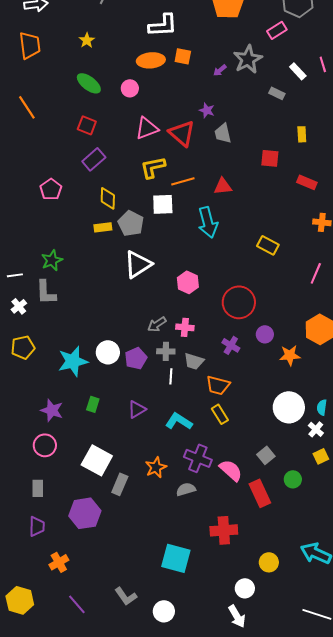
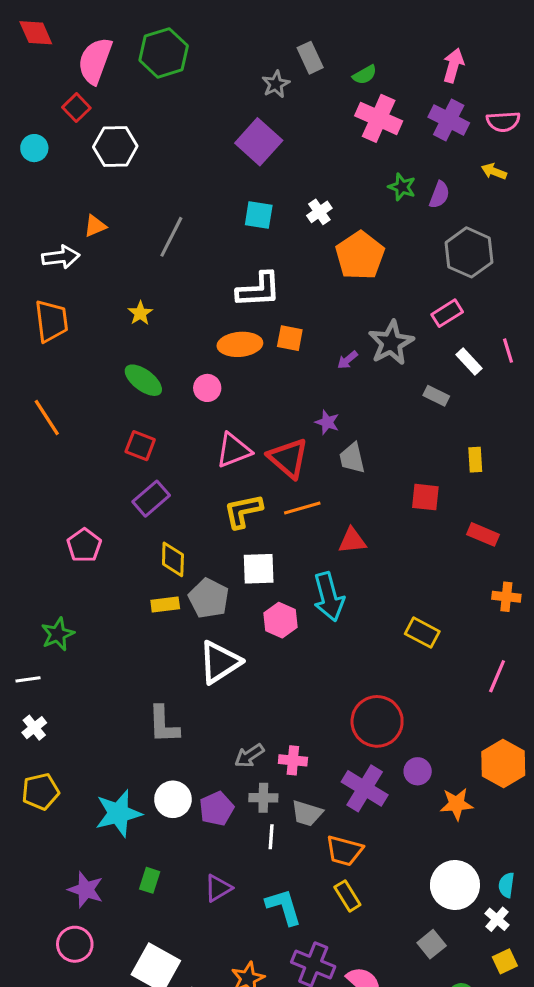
pink rectangle: (277, 30) -> (447, 313), moved
orange line: (183, 181) -> (302, 508), moved
green star: (52, 260) -> (58, 634), moved
pink hexagon: (188, 282) -> (280, 620), moved
gray L-shape: (46, 292) -> (164, 725), moved
purple cross: (231, 345) -> (365, 788), size x1.6
cyan L-shape: (179, 421) -> (284, 907), turned 40
gray square: (266, 455) -> (432, 944), moved

